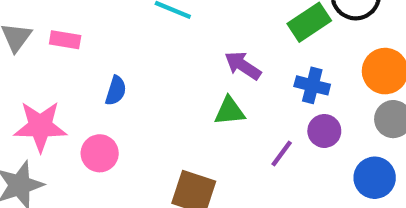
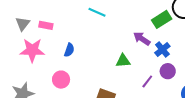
purple arrow: (243, 66) -> (142, 39), moved
blue cross: (312, 85) -> (162, 49), turned 35
pink star: (40, 126) -> (32, 50), moved

